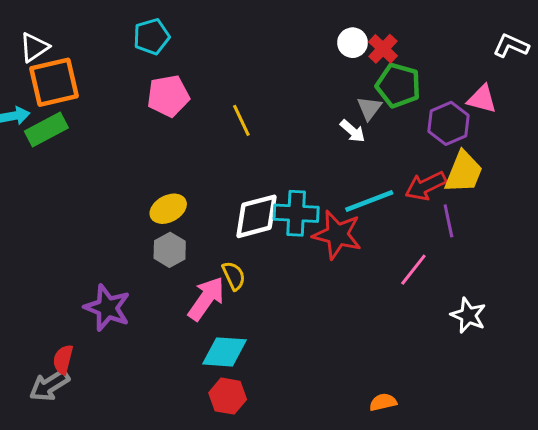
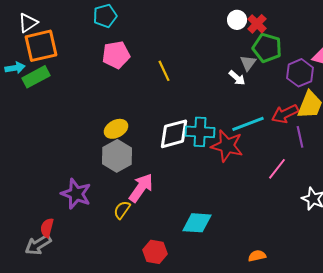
gray hexagon: (170, 250) -> (117, 156), size x1.4
yellow semicircle: (234, 276) -> (122, 210), moved, turned -120
cyan diamond: (225, 352) -> (197, 223), moved

